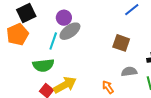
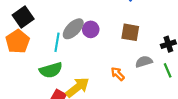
purple circle: (64, 18) -> (91, 29), moved
orange arrow: (108, 87) -> (118, 74), moved

